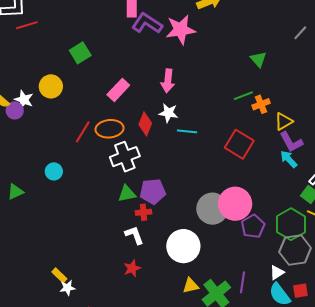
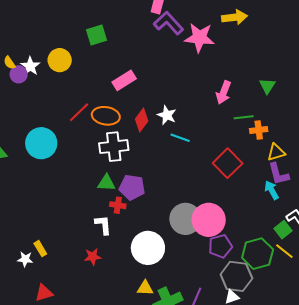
pink arrow: (168, 81) -> (224, 93), moved
cyan circle: (54, 171) -> (41, 143), size x1.8
gray hexagon: (295, 250) -> (236, 276), moved
yellow rectangle: (59, 275) -> (40, 249), moved

